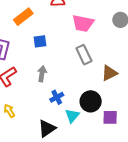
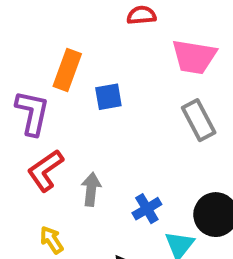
orange rectangle: (23, 17) -> (67, 70), moved, turned -30
gray arrow: (42, 74) -> (91, 189), moved

